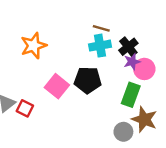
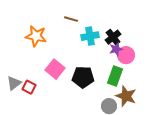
brown line: (101, 28) -> (71, 19), moved
orange star: (34, 46) -> (36, 36), turned 30
black pentagon: (88, 80) -> (83, 77), moved

